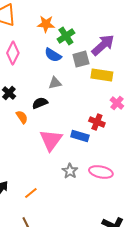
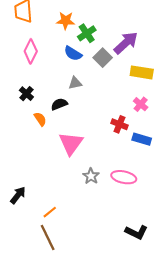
gray square: (81, 59) -> (103, 58), turned -30
yellow rectangle: (102, 75) -> (142, 72), moved
blue rectangle: (80, 136) -> (142, 139), moved
orange line: (31, 193) -> (50, 212), moved

